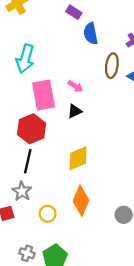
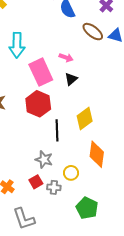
brown ellipse: (112, 66) -> (93, 32), turned -45
black line: (28, 161) -> (57, 130), moved
gray cross: (27, 253) -> (54, 187), moved

